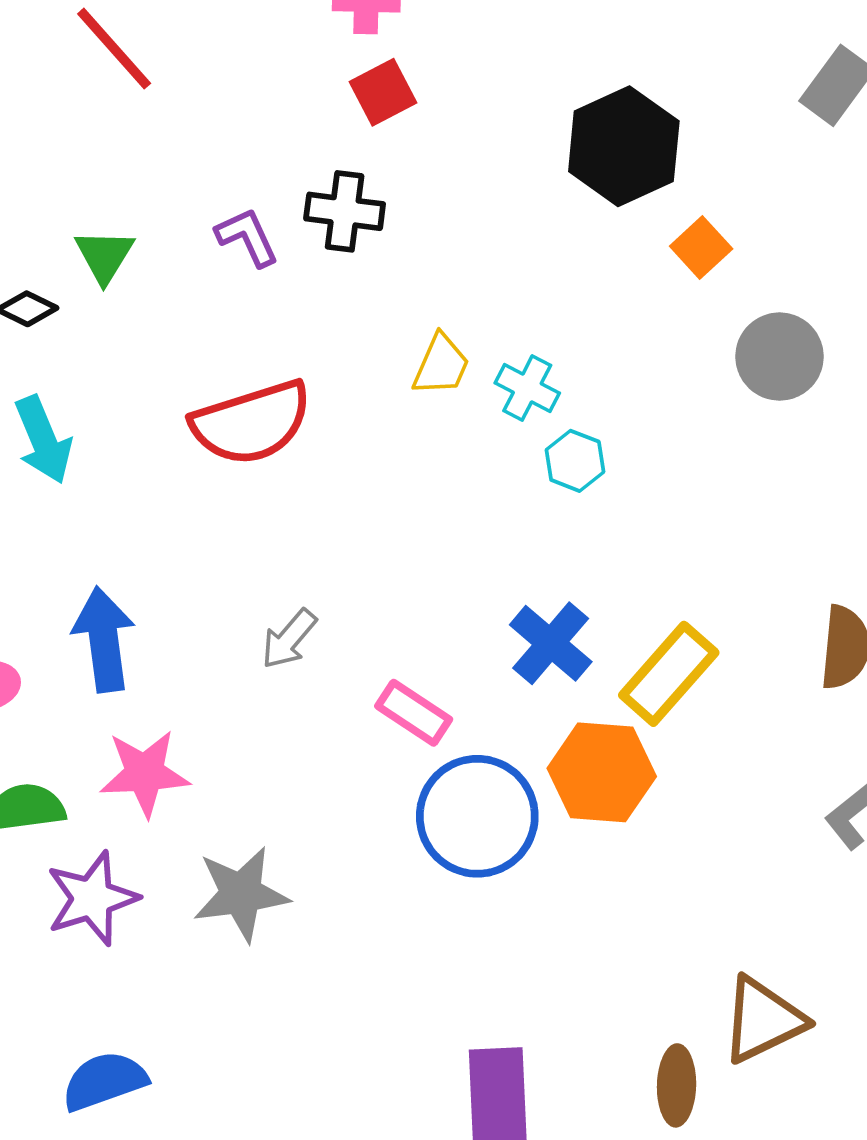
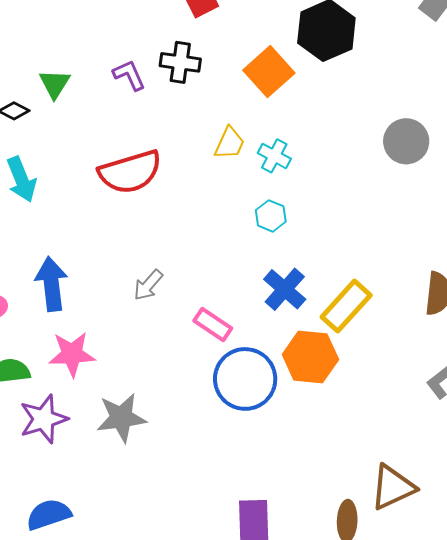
orange square: (701, 247) -> (269, 72), moved, size x1.6
cyan hexagon: (575, 461) -> (271, 216), moved

